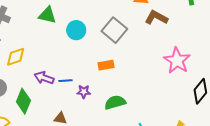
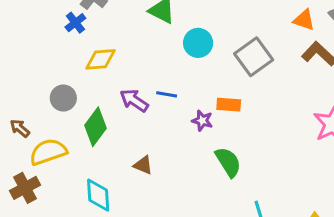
blue line: (65, 81) -> (167, 94), moved
purple star: (84, 92) -> (202, 121), moved
green semicircle: (115, 102) -> (228, 162), turned 60

